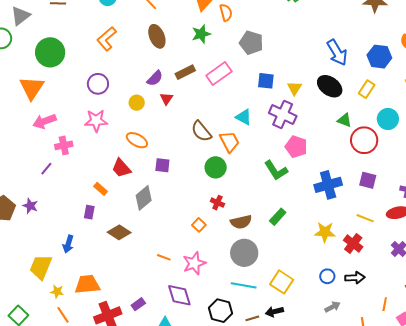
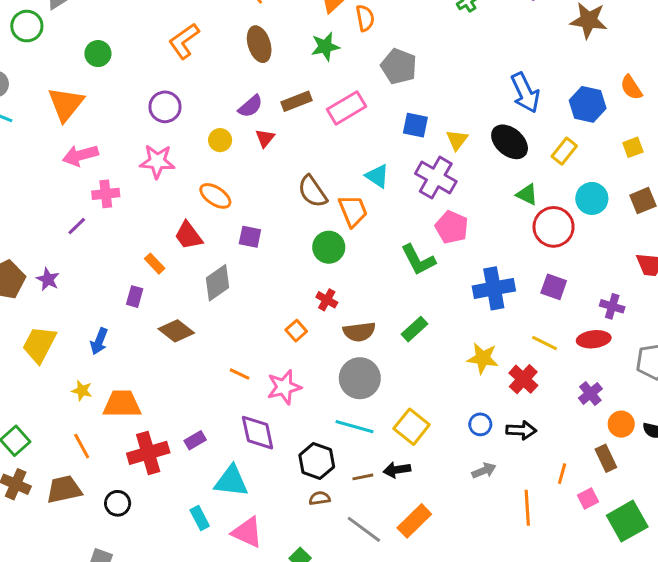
green circle: (50, 52) -> (98, 54), size x0.6
yellow trapezoid: (41, 267) -> (39, 344), moved
yellow star: (57, 292) -> (82, 391), moved

